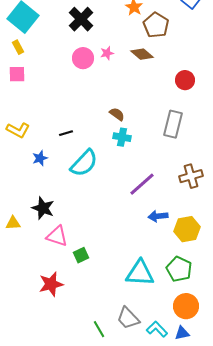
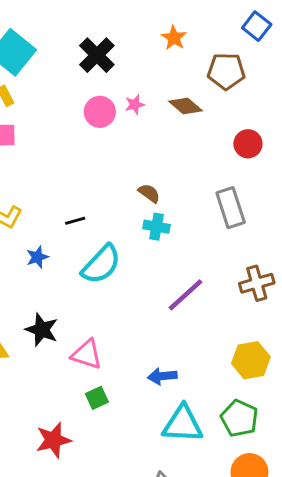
brown pentagon: (156, 25) -> (226, 71), moved, turned -30
gray rectangle: (173, 124) -> (231, 208), turned -32
blue arrow: (158, 216) -> (162, 376), moved
pink triangle: (57, 236) -> (87, 354), moved

